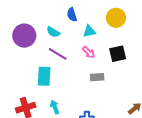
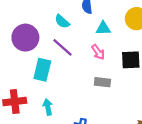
purple circle: (24, 36) -> (25, 38), moved

